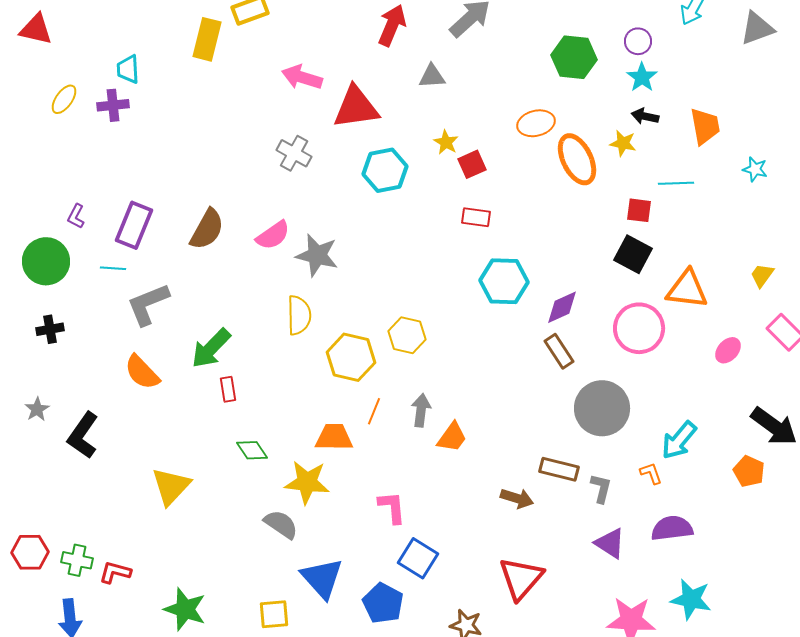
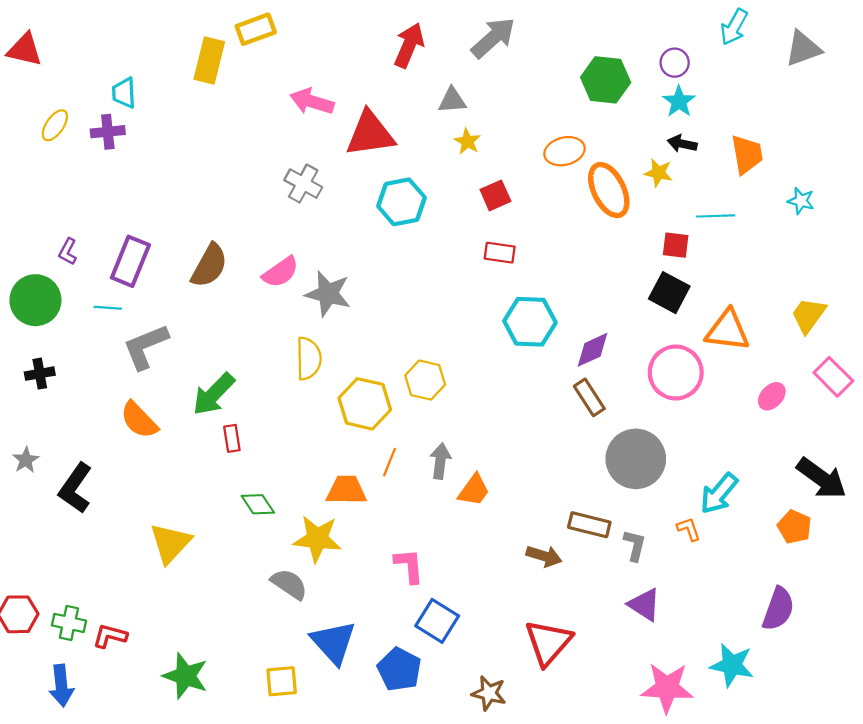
yellow star: (446, 142) -> (467, 141), moved
yellow trapezoid: (762, 275) -> (809, 315), size x1.4
purple semicircle: (672, 528) -> (778, 609), moved, turned 117

